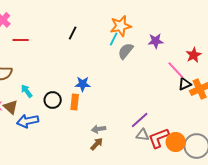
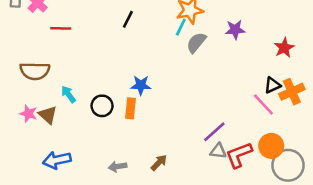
pink line: (176, 70) -> (263, 105), moved
blue arrow: (28, 121) -> (57, 160), moved
gray arrow: (99, 129) -> (118, 167), moved
orange circle: (176, 142) -> (271, 146), moved

